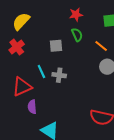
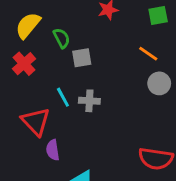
green semicircle: (77, 35) -> (62, 38), moved
red triangle: (22, 87) -> (36, 122), turned -45

